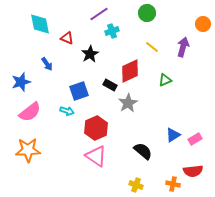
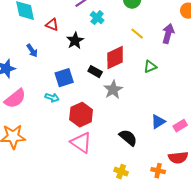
cyan cross: (112, 31) -> (97, 18), turned -32

